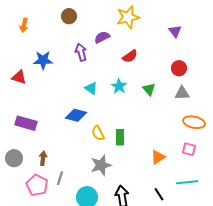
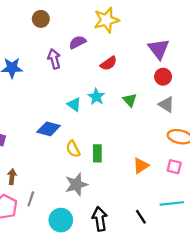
purple triangle: (175, 31) -> (159, 49), moved, size x1.5
cyan triangle: (91, 88) -> (74, 104), moved
gray triangle: (182, 93) -> (166, 104), turned 35
orange triangle: (158, 157) -> (141, 166), moved

